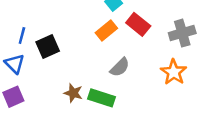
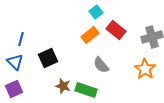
black square: (48, 46) -> (48, 58), moved
gray semicircle: (120, 67) -> (101, 65), turned 96

